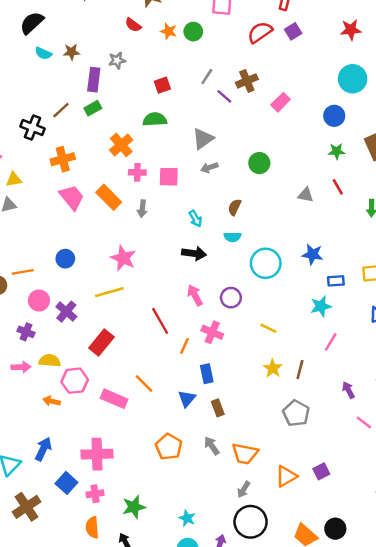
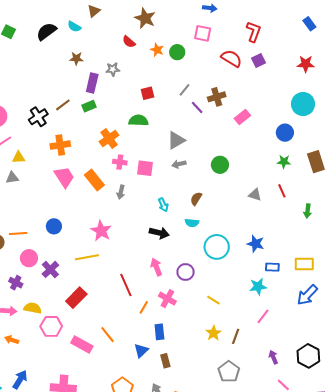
red semicircle: (260, 32) -> (231, 58), turned 60
cyan semicircle: (43, 53) -> (74, 27), moved
black cross: (33, 128) -> (38, 117), turned 30
orange arrow: (52, 401) -> (12, 340), moved

